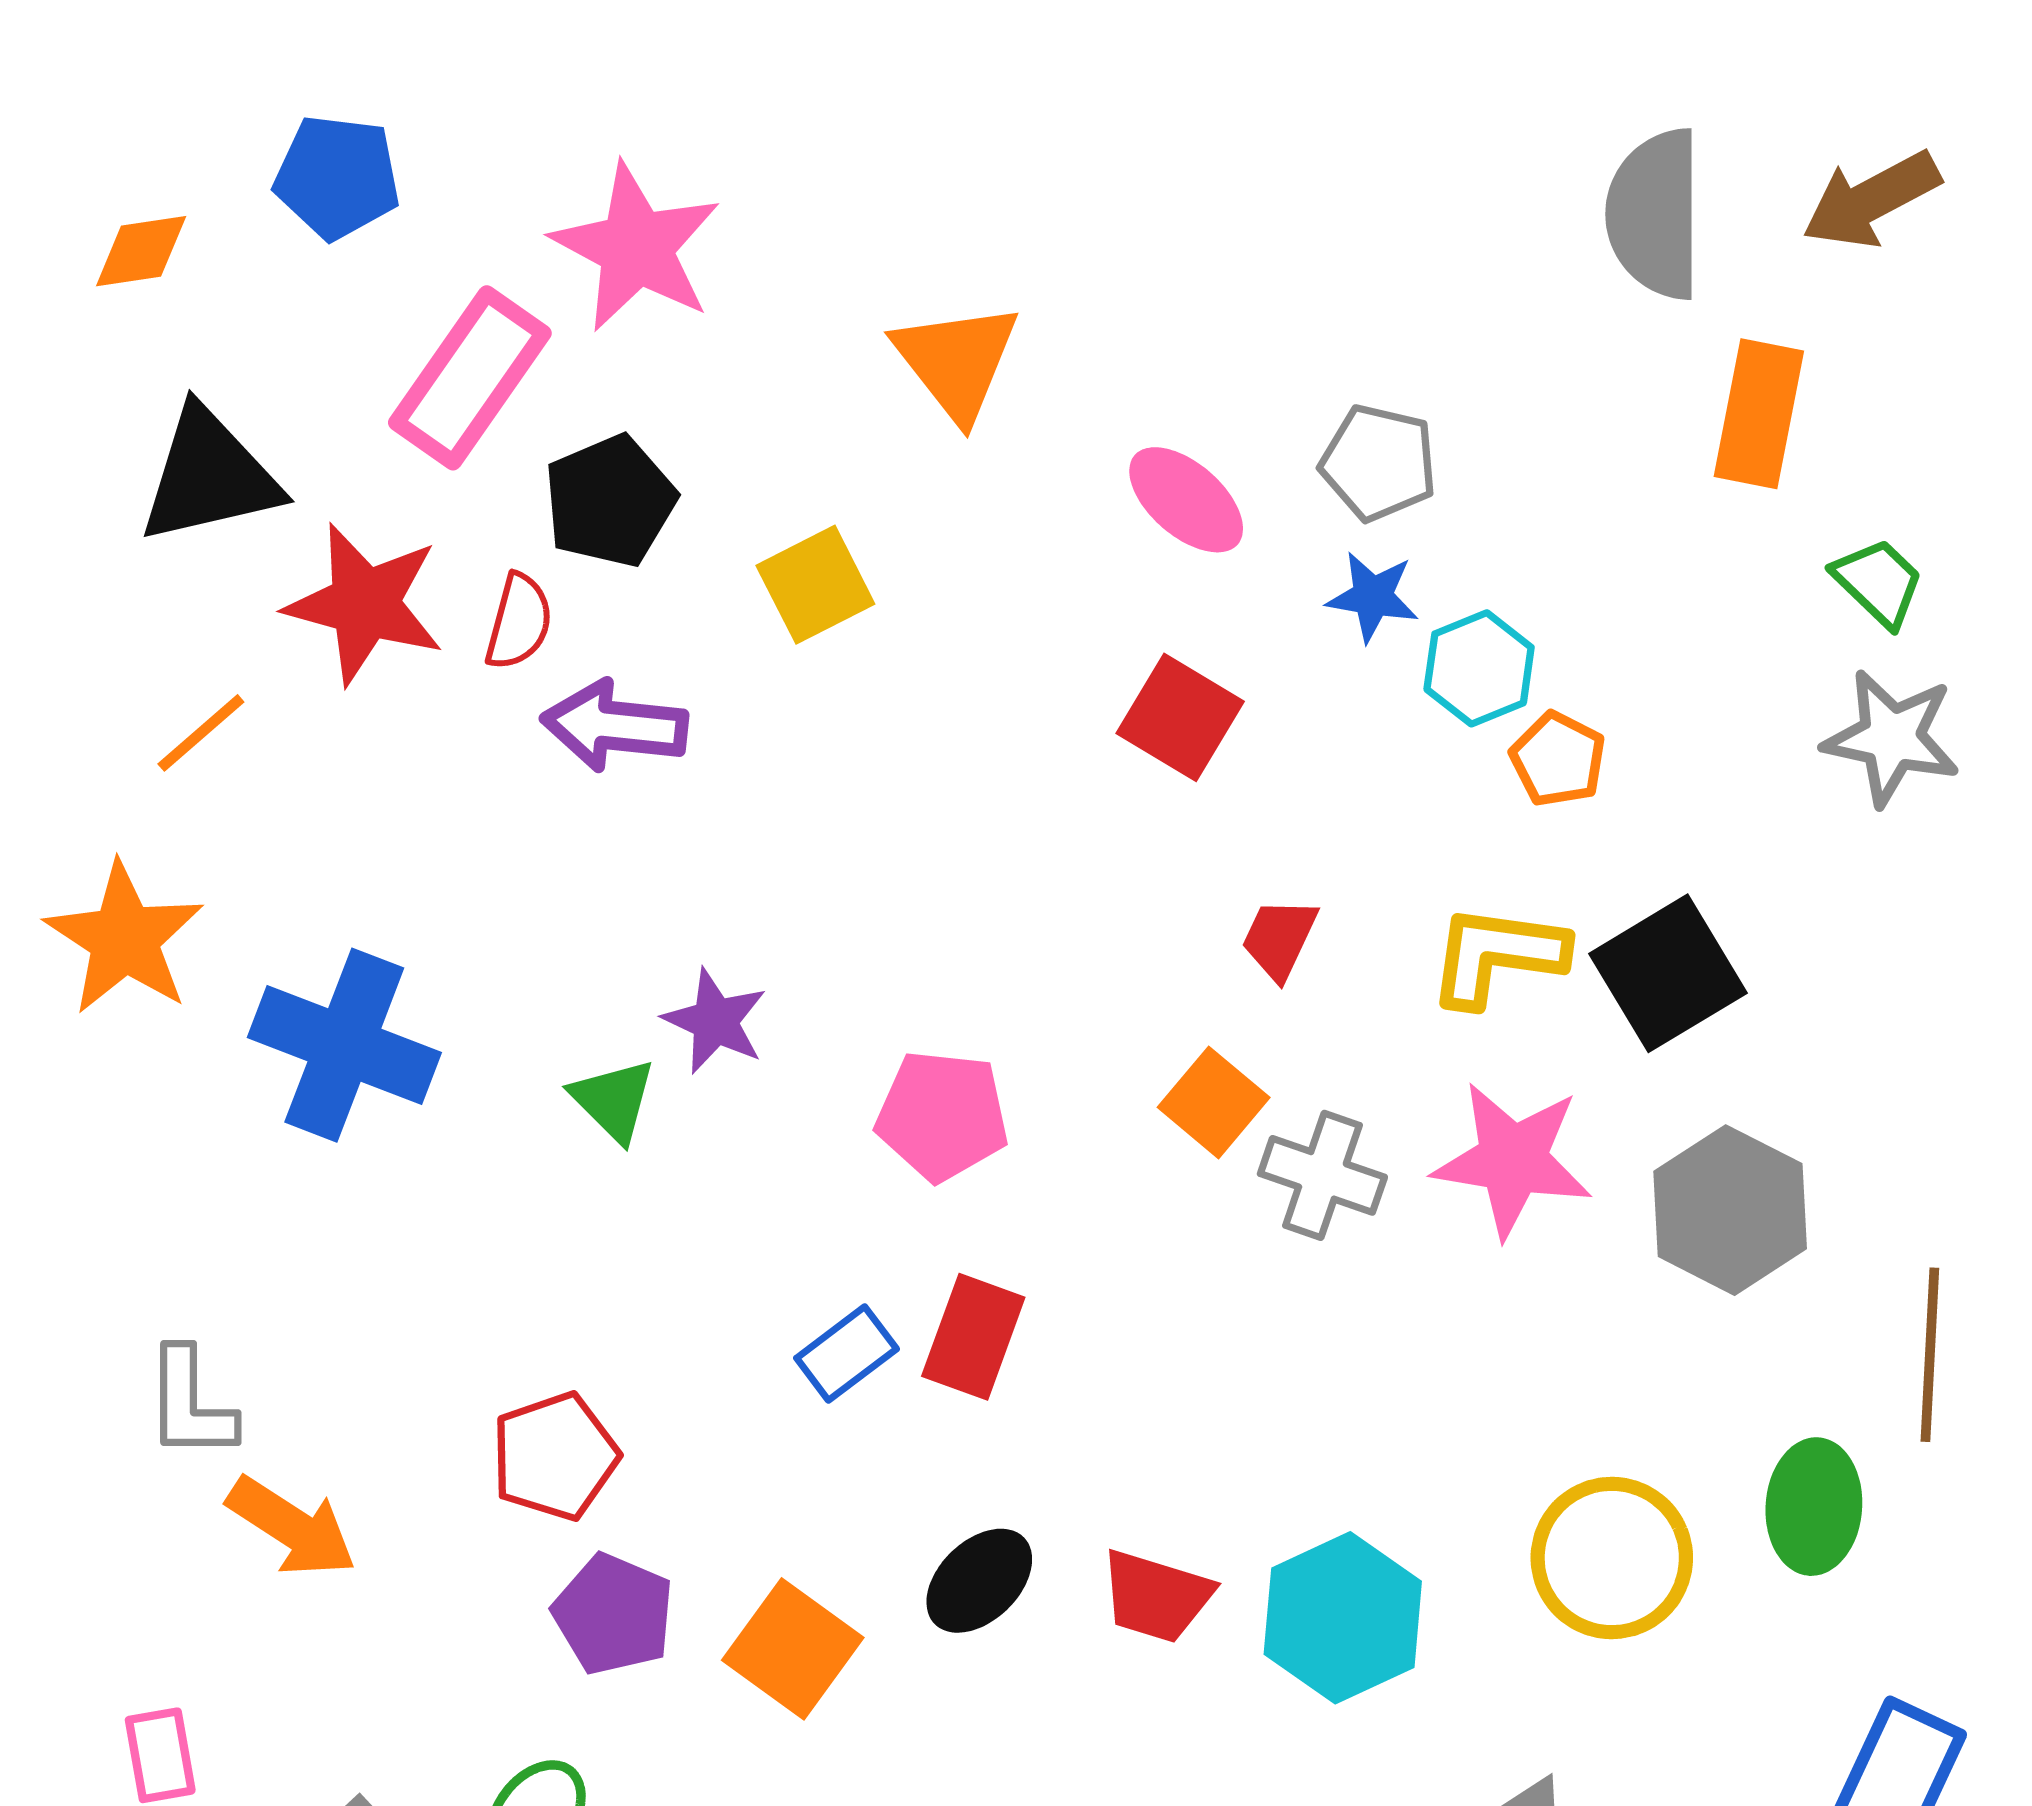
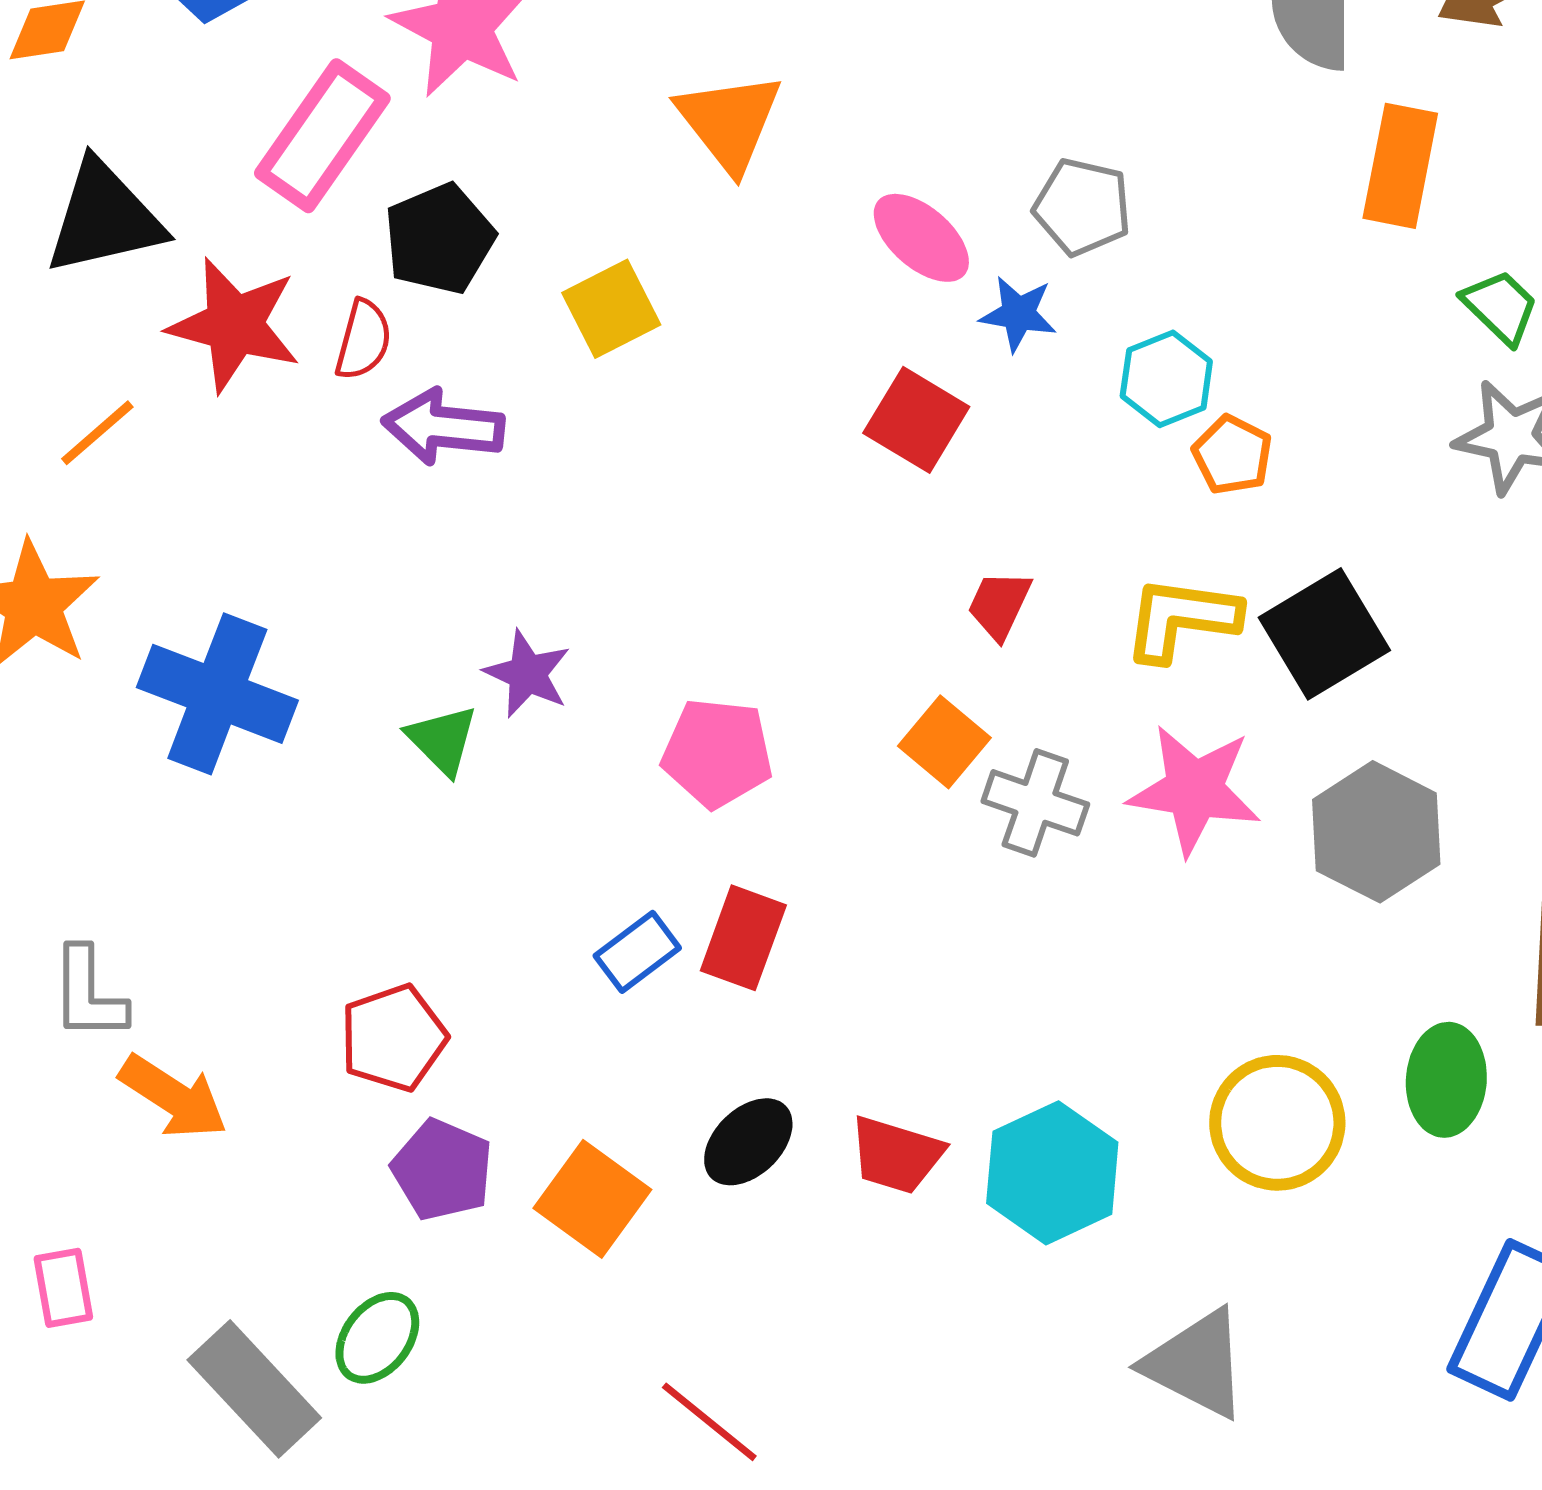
blue star: (1373, 597) -> (1018, 314), moved

